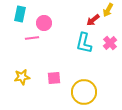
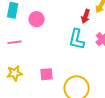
red arrow: (93, 20) -> (86, 16), turned -32
pink line: (32, 38) -> (15, 42), moved

